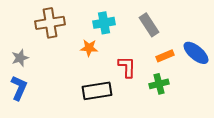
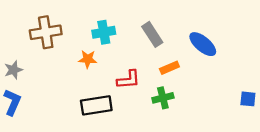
blue ellipse: (196, 53) -> (203, 44), moved
red L-shape: (127, 67) -> (129, 80), turned 85

